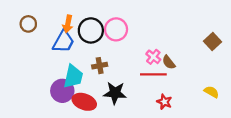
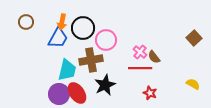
pink circle: (116, 29) -> (106, 40), moved
brown cross: (100, 66) -> (91, 60), size x1.6
purple circle: (62, 91) -> (59, 94), moved
black star: (115, 93) -> (105, 85), turned -30
red ellipse: (84, 102) -> (77, 93), turned 35

